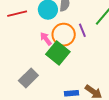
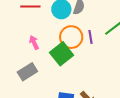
pink arrow: (46, 39) -> (34, 42), moved

